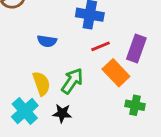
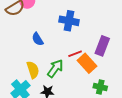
blue semicircle: (47, 41) -> (38, 39), turned 48
red line: (101, 46) -> (75, 54), moved

